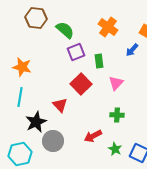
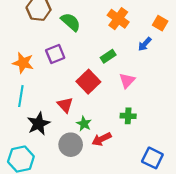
purple square: (76, 52) -> (55, 54), moved
green rectangle: (99, 61) -> (108, 56), turned 64
gray circle: (53, 141) -> (71, 145), moved
green star: (115, 149) -> (84, 124), moved

